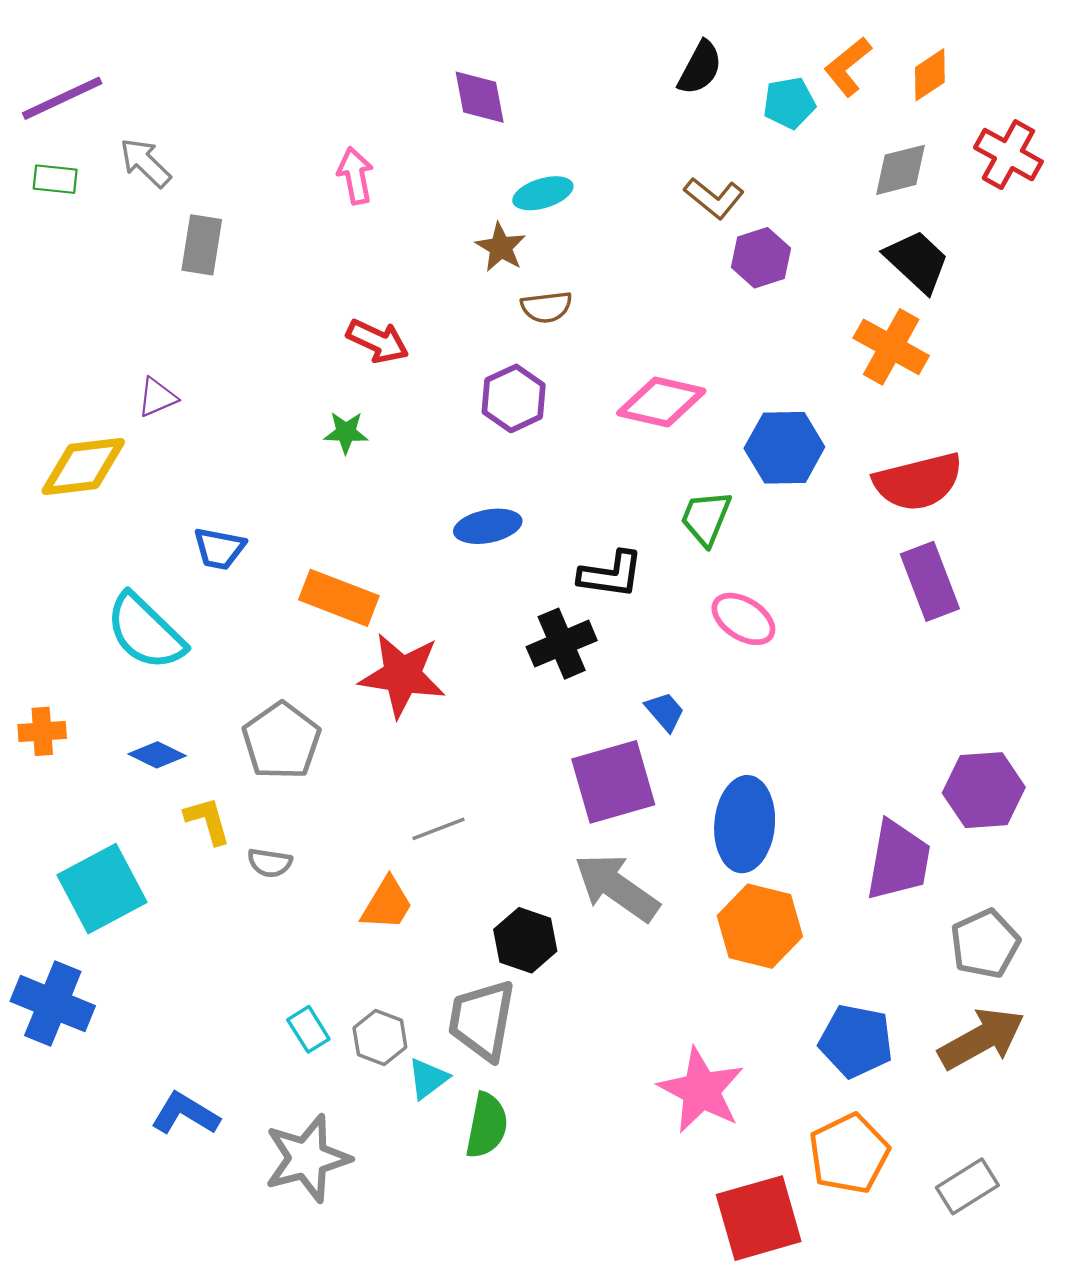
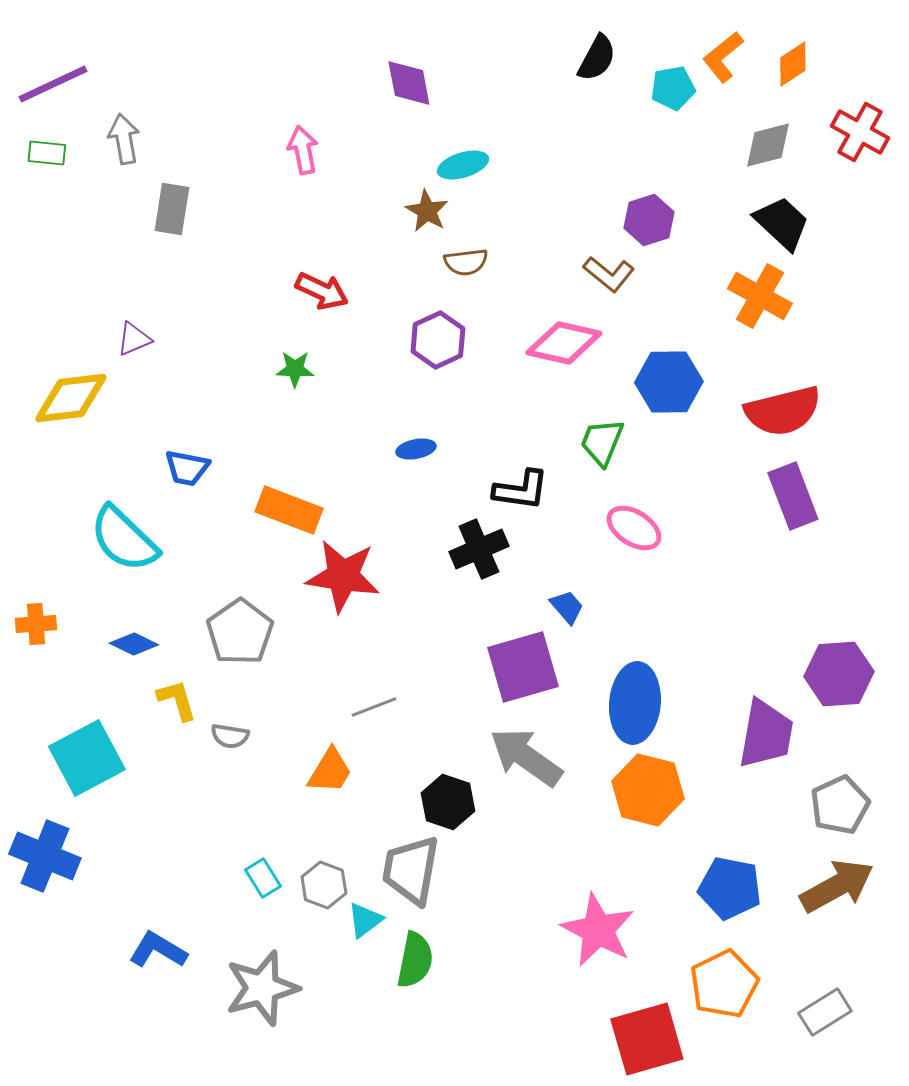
gray arrow: (145, 163) -> (124, 139), turned 36
brown L-shape: (714, 198) -> (609, 274), moved
blue ellipse: (488, 526) -> (416, 449), size x0.7

